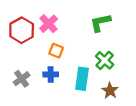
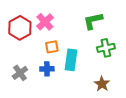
orange square: (56, 51) -> (52, 47), turned -32
green cross: (105, 60) -> (106, 48), moved, turned 36
cyan rectangle: (82, 79) -> (71, 60), moved

